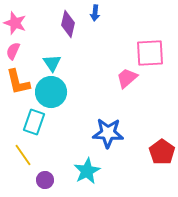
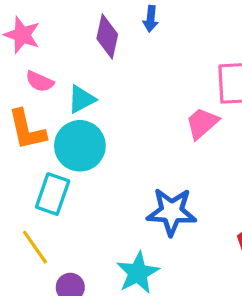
pink semicircle: (13, 51) -> (40, 81), moved, turned -90
cyan triangle: (52, 63) -> (82, 99), turned 36

